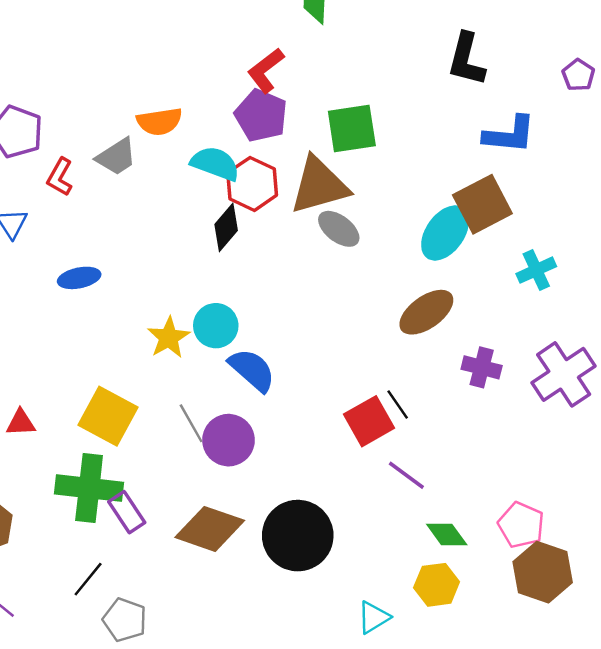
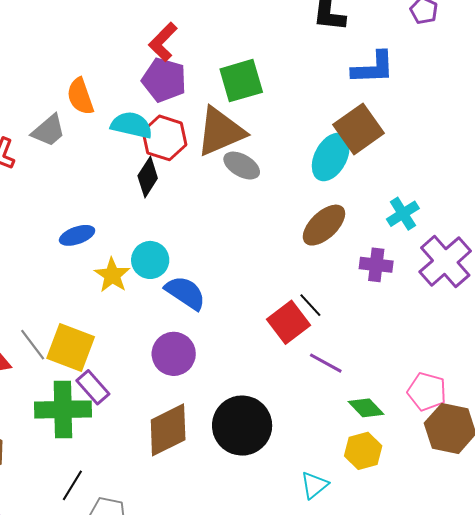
orange semicircle: (159, 121) -> (80, 96), turned 87
cyan cross: (536, 270) -> (403, 214), moved
blue ellipse: (79, 278) -> (77, 235), moved
gray line: (191, 423) -> (33, 345), moved
purple rectangle: (127, 512) -> (93, 387), moved
brown diamond: (210, 529) -> (168, 430), turned -38

